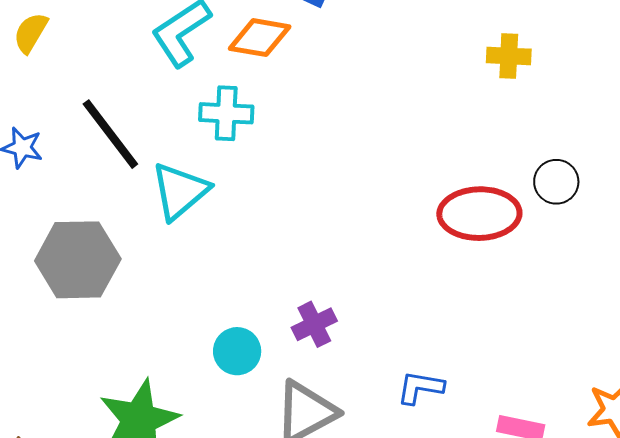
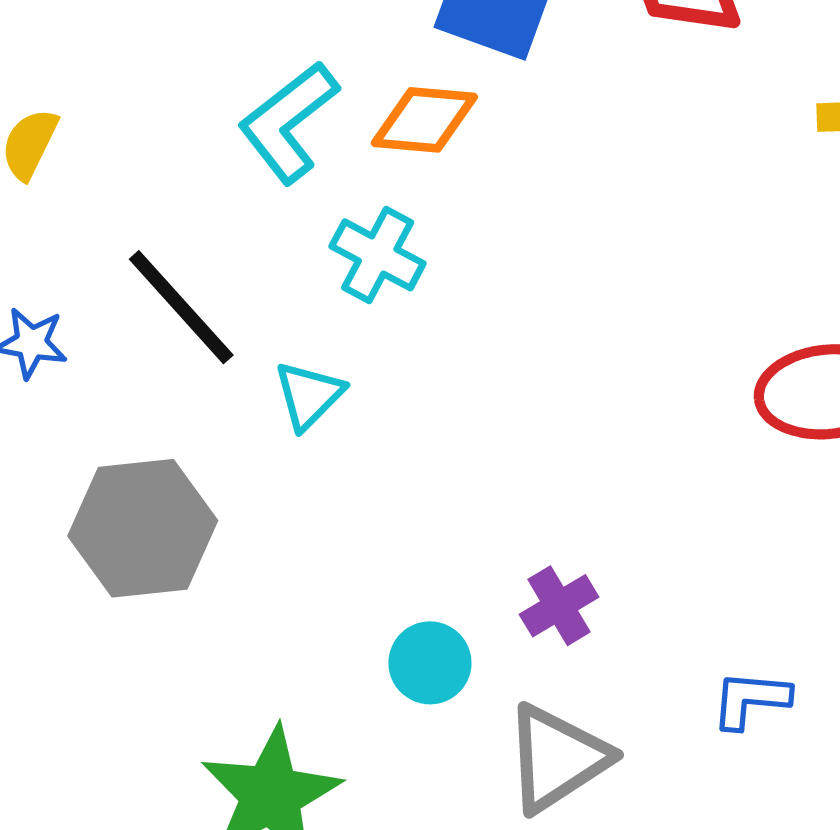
cyan cross: (226, 113) -> (378, 255), turned 30
cyan triangle: (180, 191) -> (309, 395), size x0.7

